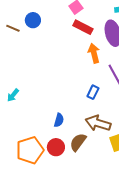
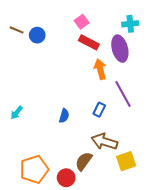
brown line: (13, 28) -> (17, 30), moved
blue semicircle: (59, 120) -> (64, 116), moved
red circle: (56, 147) -> (66, 178), moved

